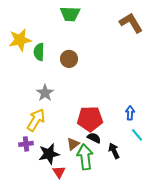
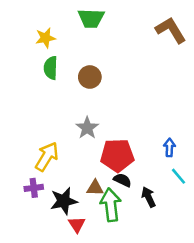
yellow star: (20, 40) -> (45, 38), moved, size x0.7
gray star: (45, 93) -> (87, 128), moved
brown triangle: (73, 144) -> (95, 188), turned 40

